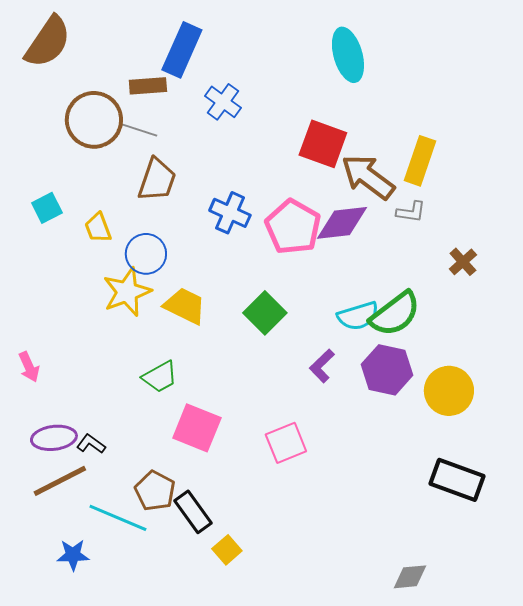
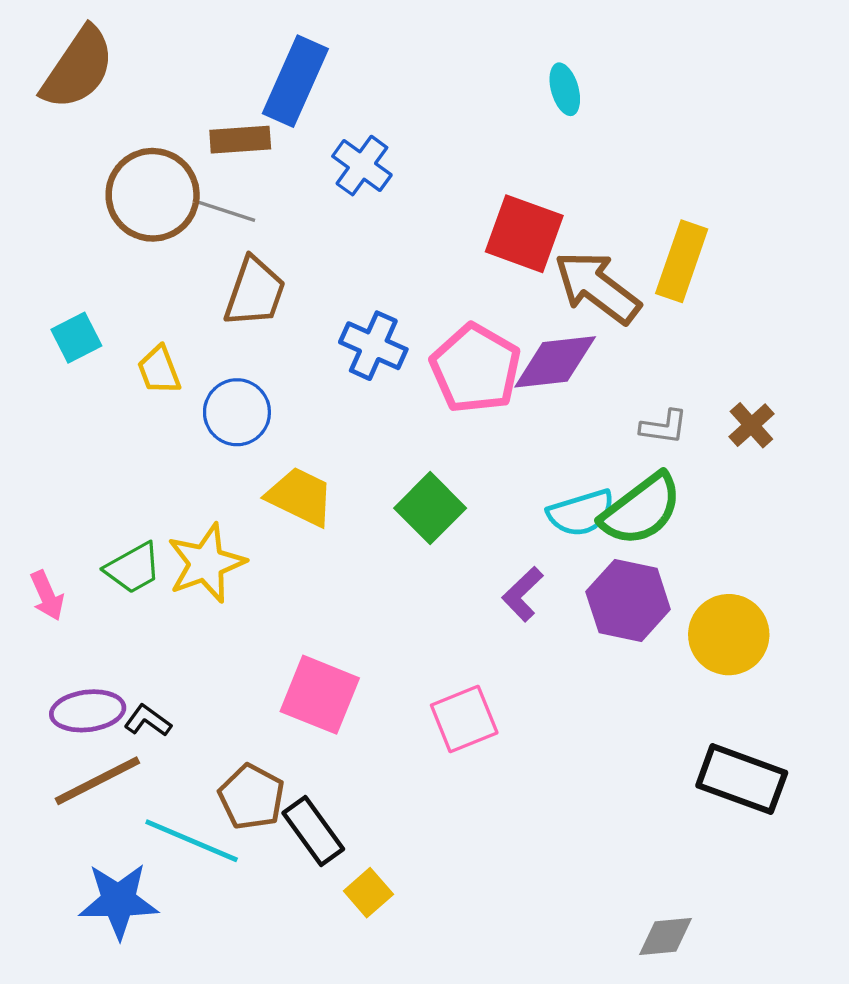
cyan ellipse: (348, 55) -> (565, 89), size x0.6
gray L-shape: (411, 212) -> (664, 427), moved
yellow star: (127, 292) -> (206, 563), moved
green trapezoid: (160, 377) -> (133, 568), moved
blue star: (73, 555) -> (118, 901), size x1.5

